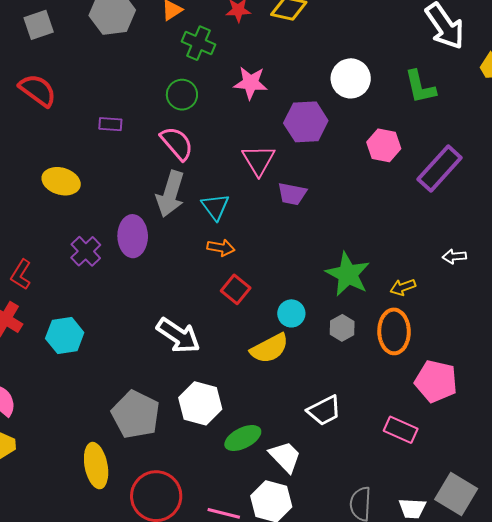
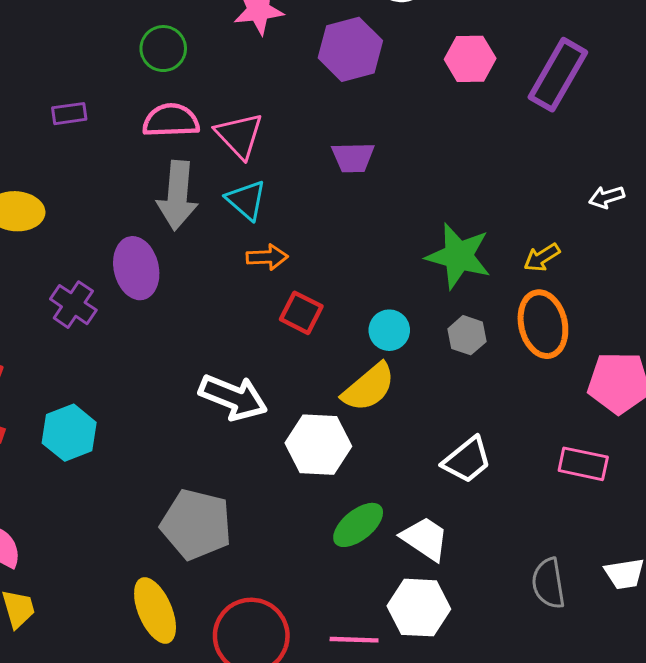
pink semicircle: (177, 143) -> (171, 120), turned -39
pink triangle: (258, 160) -> (239, 135), moved
white hexagon: (200, 403) -> (318, 445), moved

